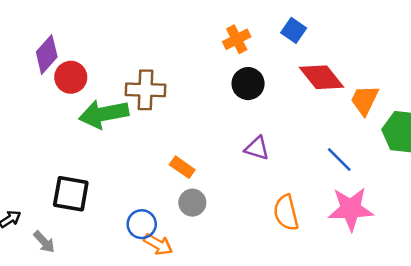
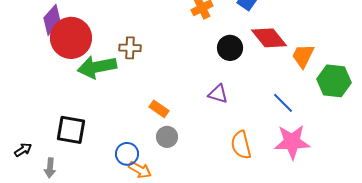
red circle: (71, 77) -> (71, 38), size x1.6
black circle: (248, 84) -> (230, 48), moved
brown cross: (145, 90) -> (130, 48), size x0.7
gray arrow: (44, 242) -> (50, 168), turned 48

